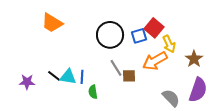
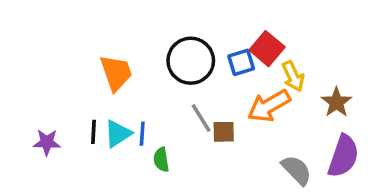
orange trapezoid: (52, 23) -> (116, 73), moved, turned -140
black line: (54, 76) -> (94, 132), turned 56
cyan triangle: (68, 77) -> (118, 134), turned -42

